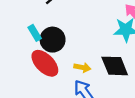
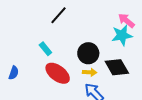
black circle: (53, 40) -> (88, 53), moved

